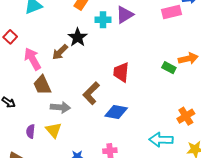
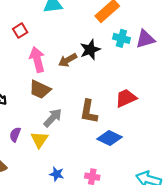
red trapezoid: (121, 72) -> (126, 98), turned 45
brown trapezoid: (42, 85) -> (40, 89), turned -55
brown L-shape: (91, 93) -> (89, 112), turned -50
gray arrow: (60, 107) -> (53, 118), turned -66

